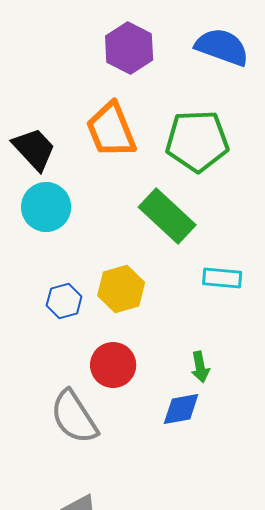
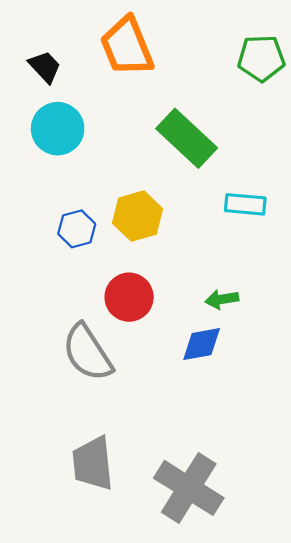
green pentagon: (197, 141) -> (261, 58), moved, size x0.7
black trapezoid: (34, 149) -> (45, 67), size x0.7
green arrow: (200, 367) -> (222, 299), turned 92

